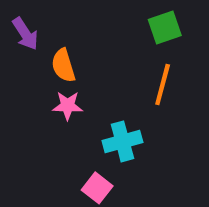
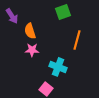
green square: (165, 27) -> (63, 12), moved
cyan cross: (122, 141) -> (58, 67), turned 36

